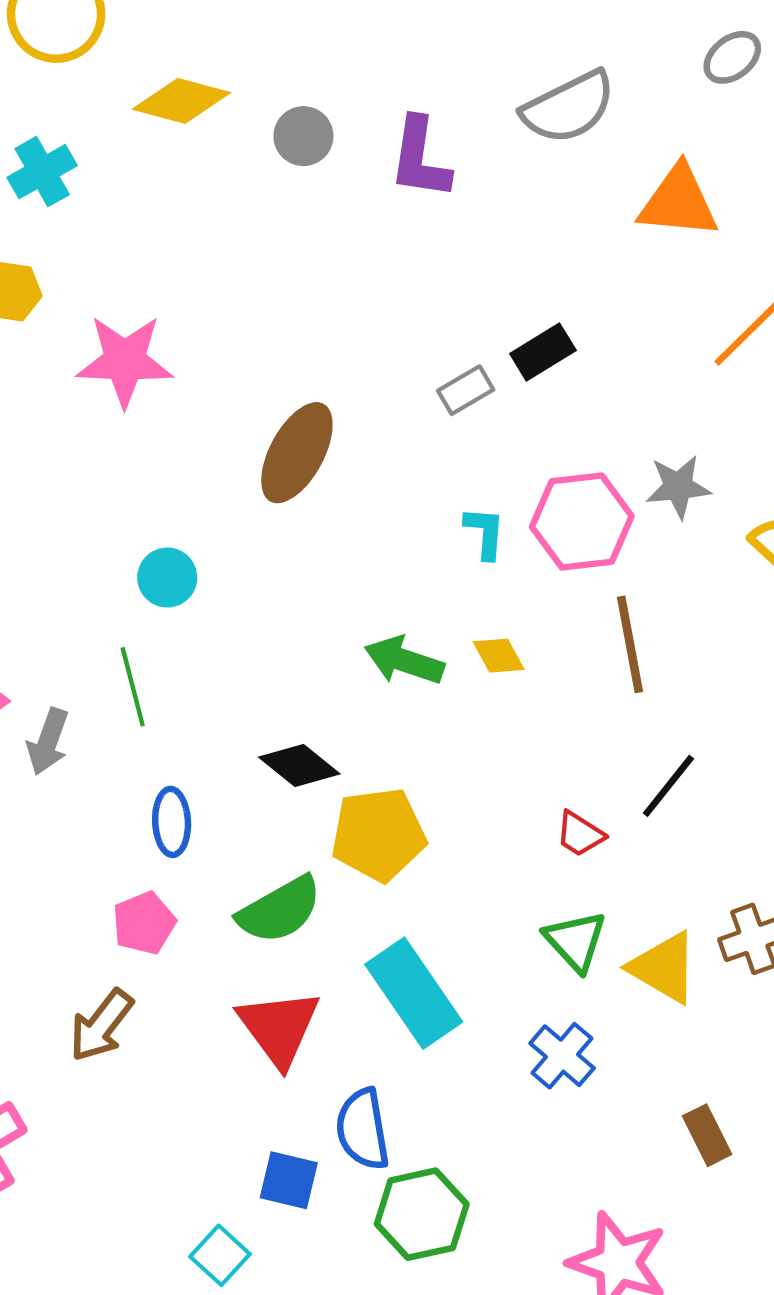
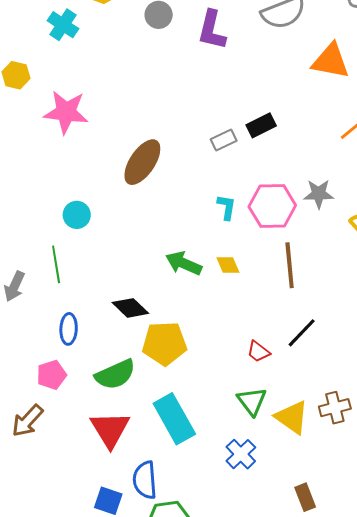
cyan cross: (42, 172) -> (63, 25), moved, turned -32

